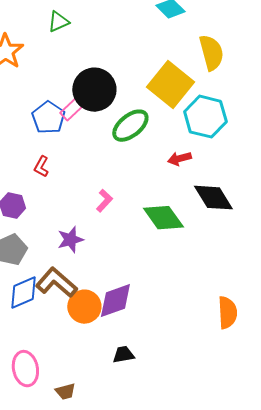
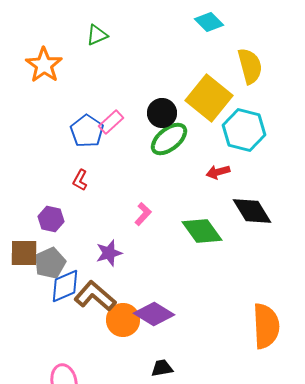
black circle: (94, 90) -> (162, 113), moved, size x0.7
blue diamond: (23, 293) -> (65, 286), moved
purple diamond: (115, 301) -> (154, 314), turned 51
orange semicircle: (227, 313) -> (266, 326), size x1.4

